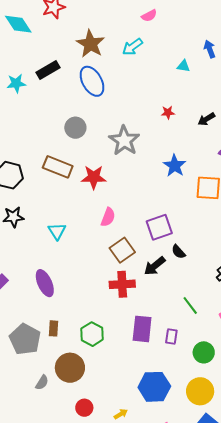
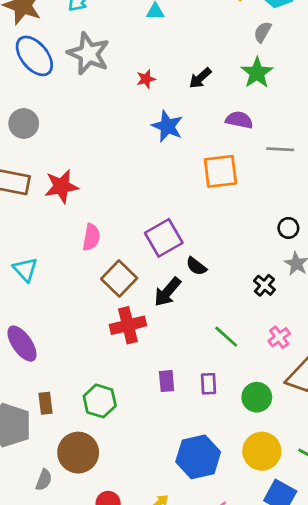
gray star: (124, 141) -> (89, 54), moved
blue star: (175, 166) -> (167, 126), moved
purple rectangle: (142, 329) -> (167, 381), size x0.6

